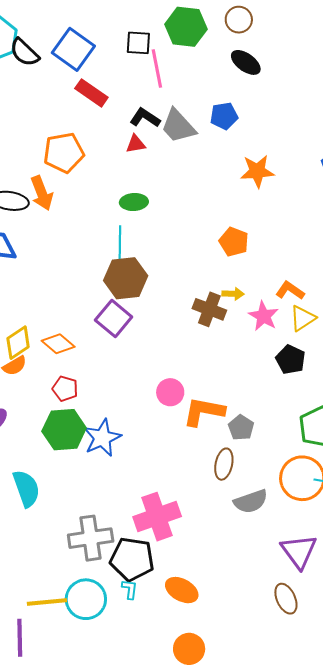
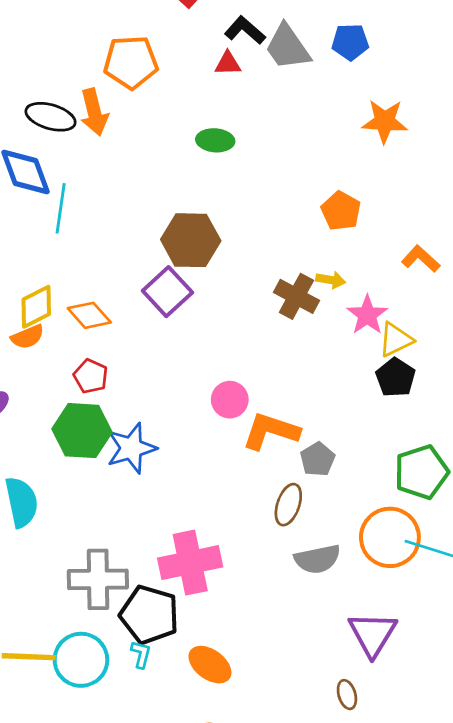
cyan line: (120, 244) -> (61, 208), moved
orange L-shape: (290, 290) -> (421, 259), moved
yellow triangle: (303, 318) -> (396, 340), moved
brown ellipse: (286, 599) -> (347, 695), size x0.7

